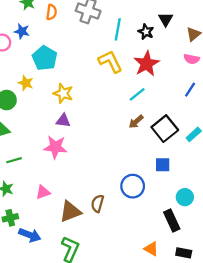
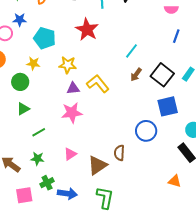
yellow L-shape: (110, 62) -> (98, 84), moved
red star: (147, 64) -> (87, 30), moved
blue square: (163, 165) -> (168, 106), size x1.5

